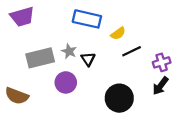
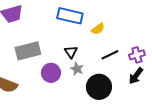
gray star: (69, 51) -> (77, 69), moved
black line: (132, 51) -> (110, 55), moved

